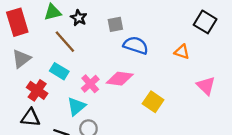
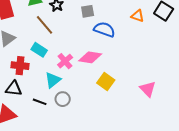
orange triangle: (182, 52) -> (138, 16), moved
pink triangle: (206, 86) -> (148, 89), moved
red cross: (37, 90) -> (20, 66), turned -30
yellow square: (153, 102) -> (106, 82), moved

